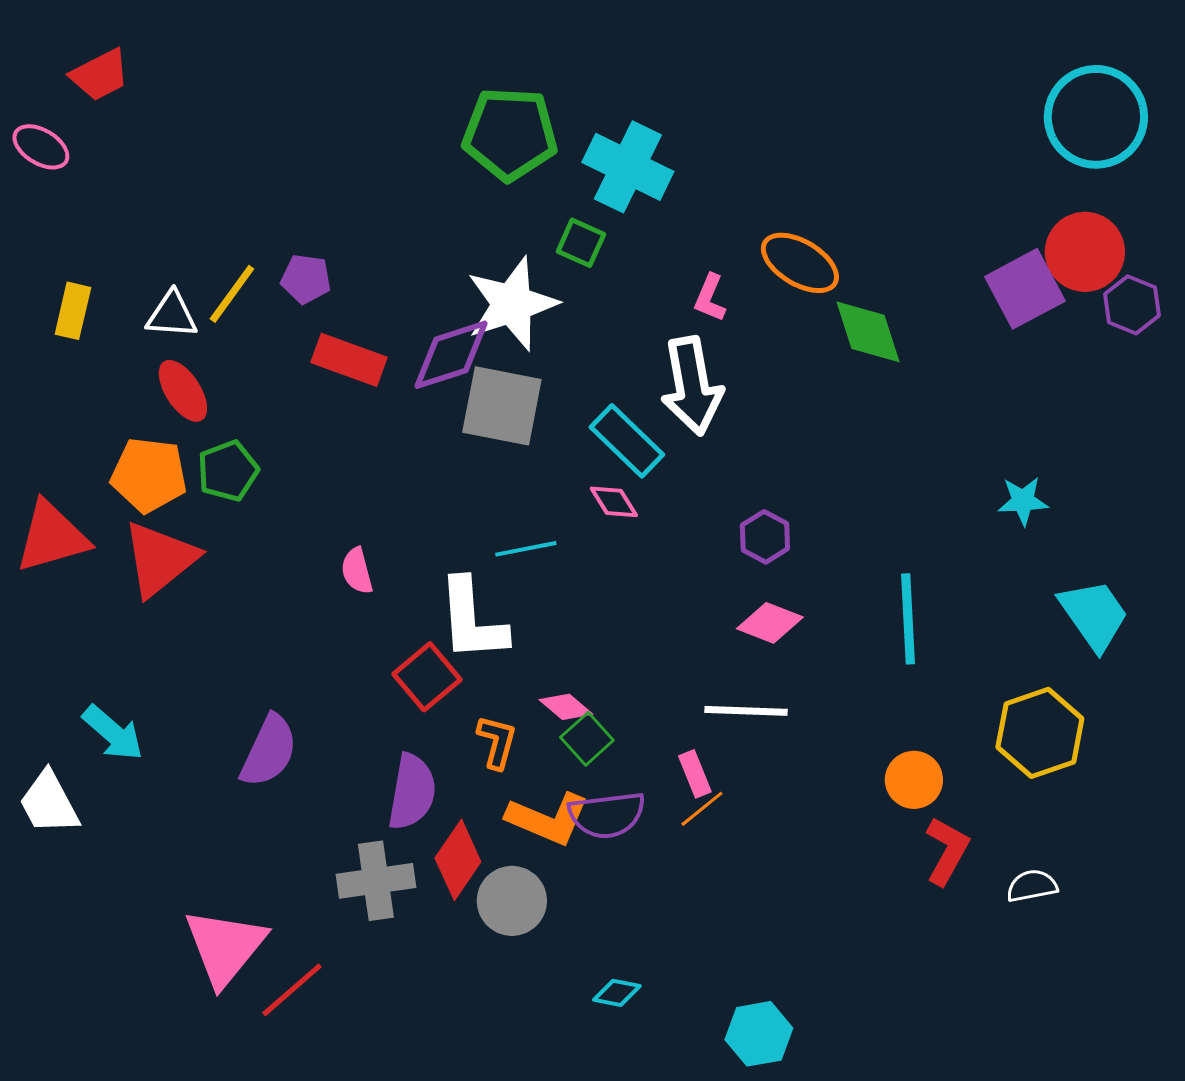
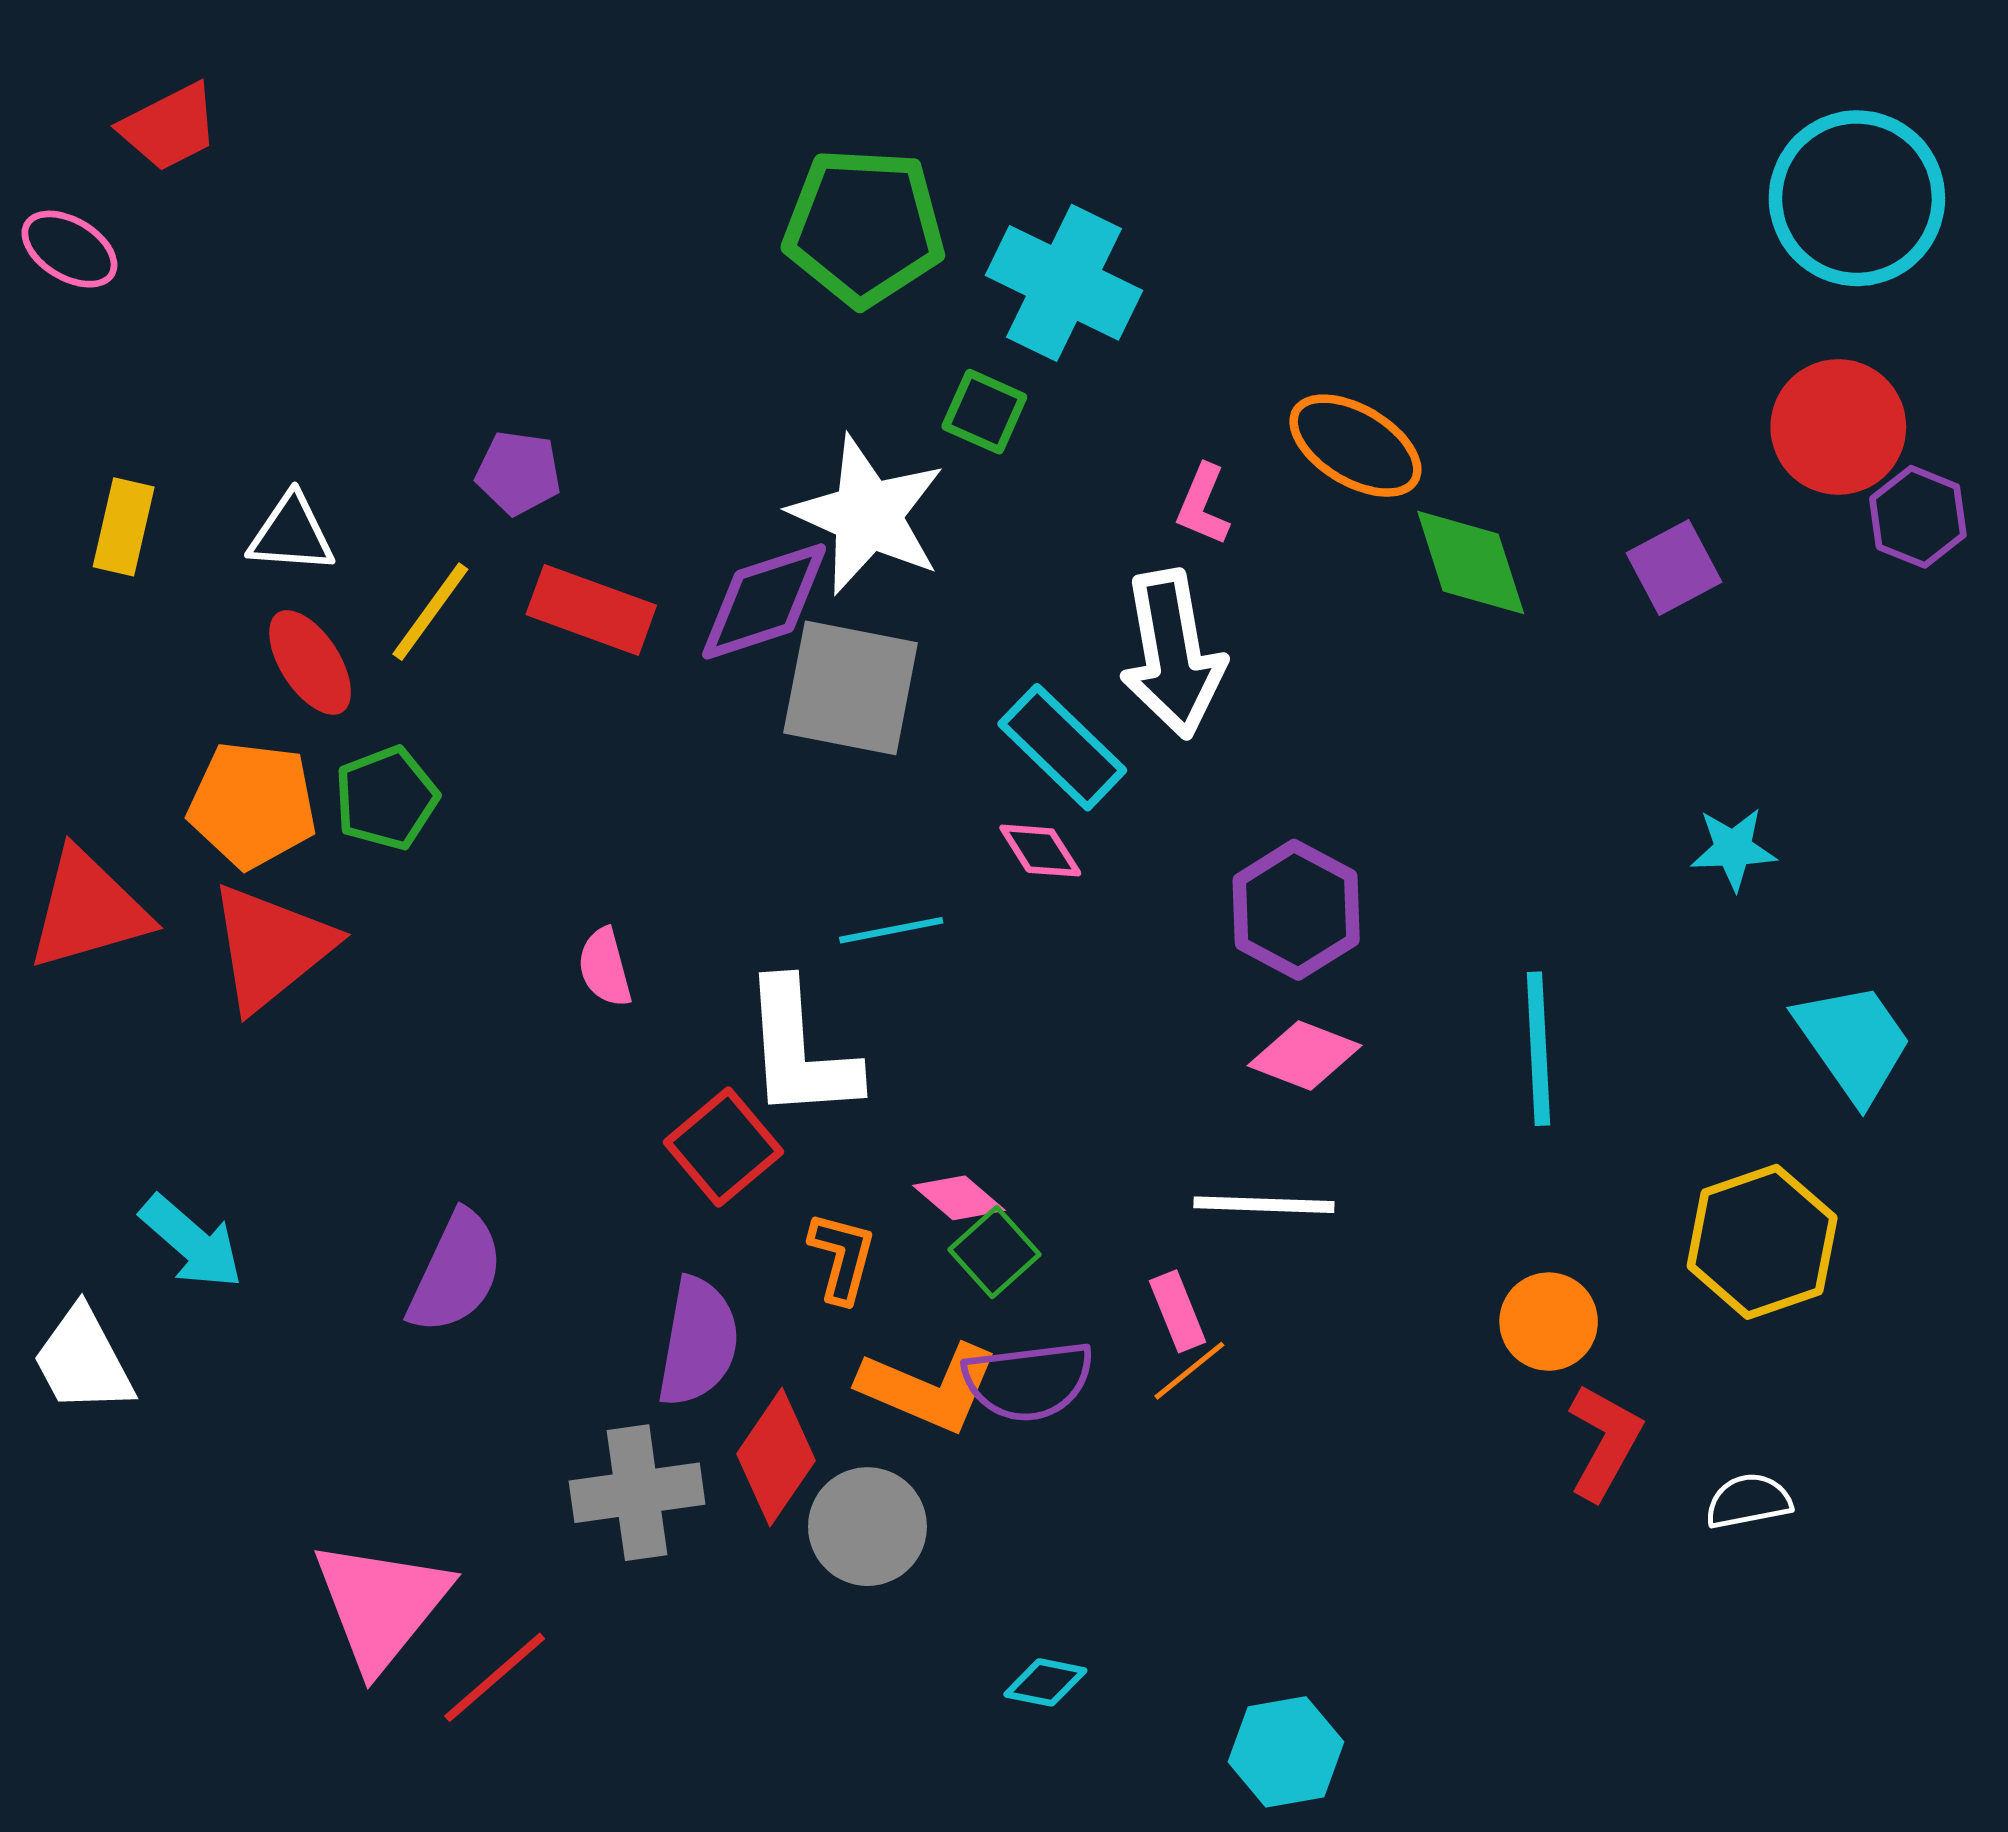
purple square: (1025, 289) -> (1674, 568), moved, size x0.7
yellow line: (232, 294) -> (430, 612), moved
white star: (512, 304) -> (867, 515), turned -30
purple hexagon: (765, 537) -> (1296, 910), size x1.5

